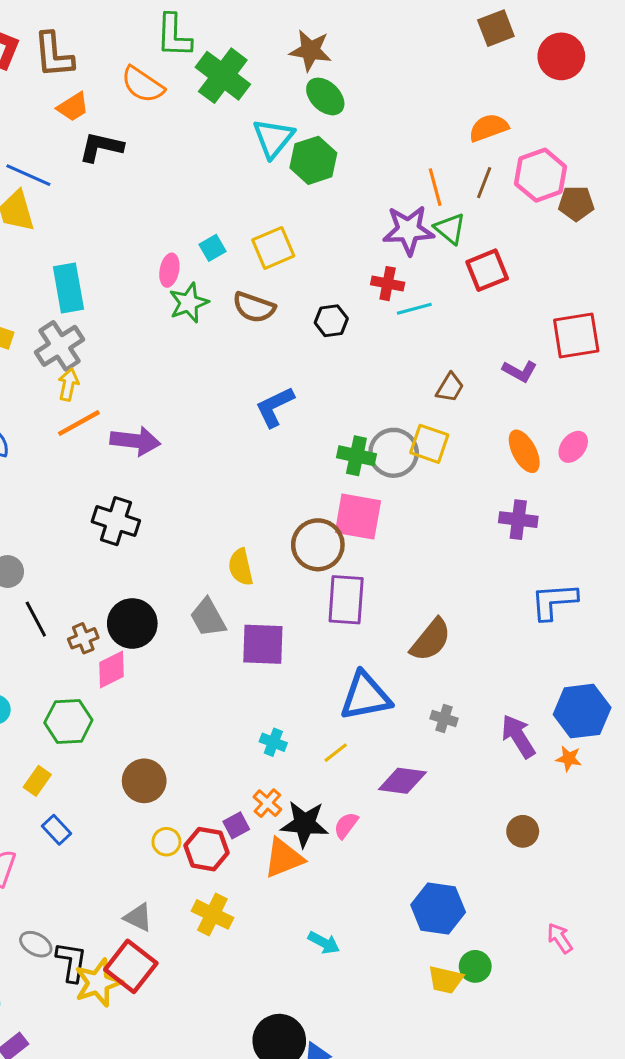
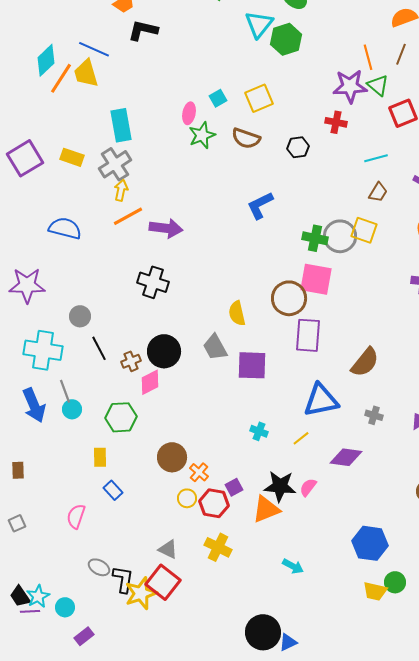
cyan line: (414, 309) -> (376, 158), moved
yellow rectangle: (37, 781) -> (100, 457), turned -36
orange cross: (267, 803) -> (199, 472), moved

